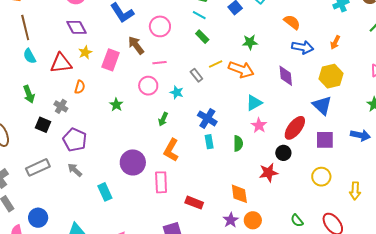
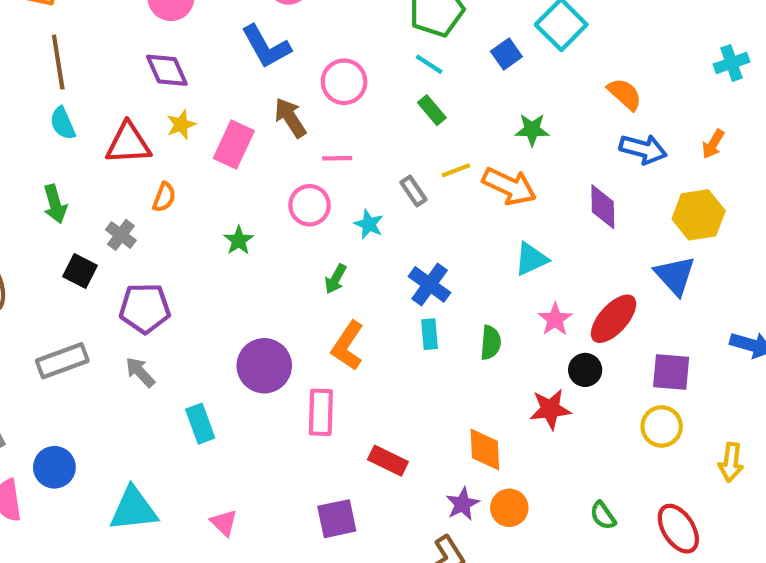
pink star: (259, 125) -> (555, 319), moved
purple pentagon: (75, 140) -> (145, 308), turned -30
purple square: (325, 140) -> (671, 372), moved

